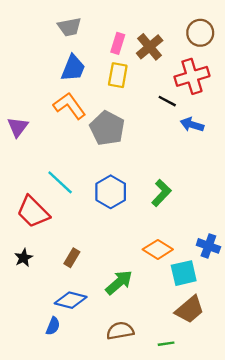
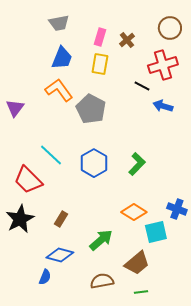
brown cross: (150, 47) -> (127, 40), size x0.7
black star: (24, 258) -> (20, 219), size x1.8
brown trapezoid: (190, 310) -> (137, 263), moved

